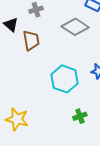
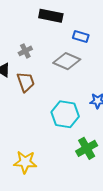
green cross: (80, 116) -> (87, 148), size x1.5

